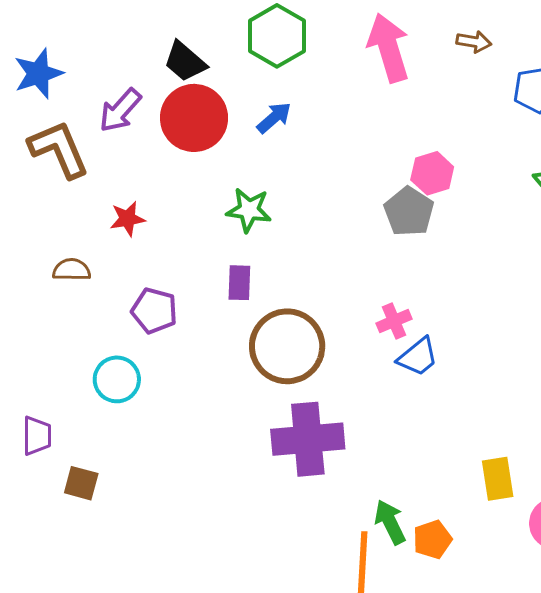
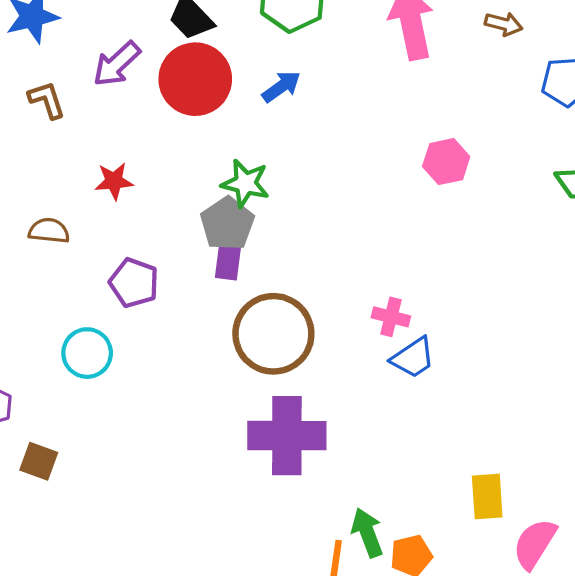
brown L-shape: (59, 149) -> (47, 100), size x0.6
gray pentagon: (409, 212) -> (227, 224), moved
pink cross: (394, 321) -> (391, 317), turned 32

